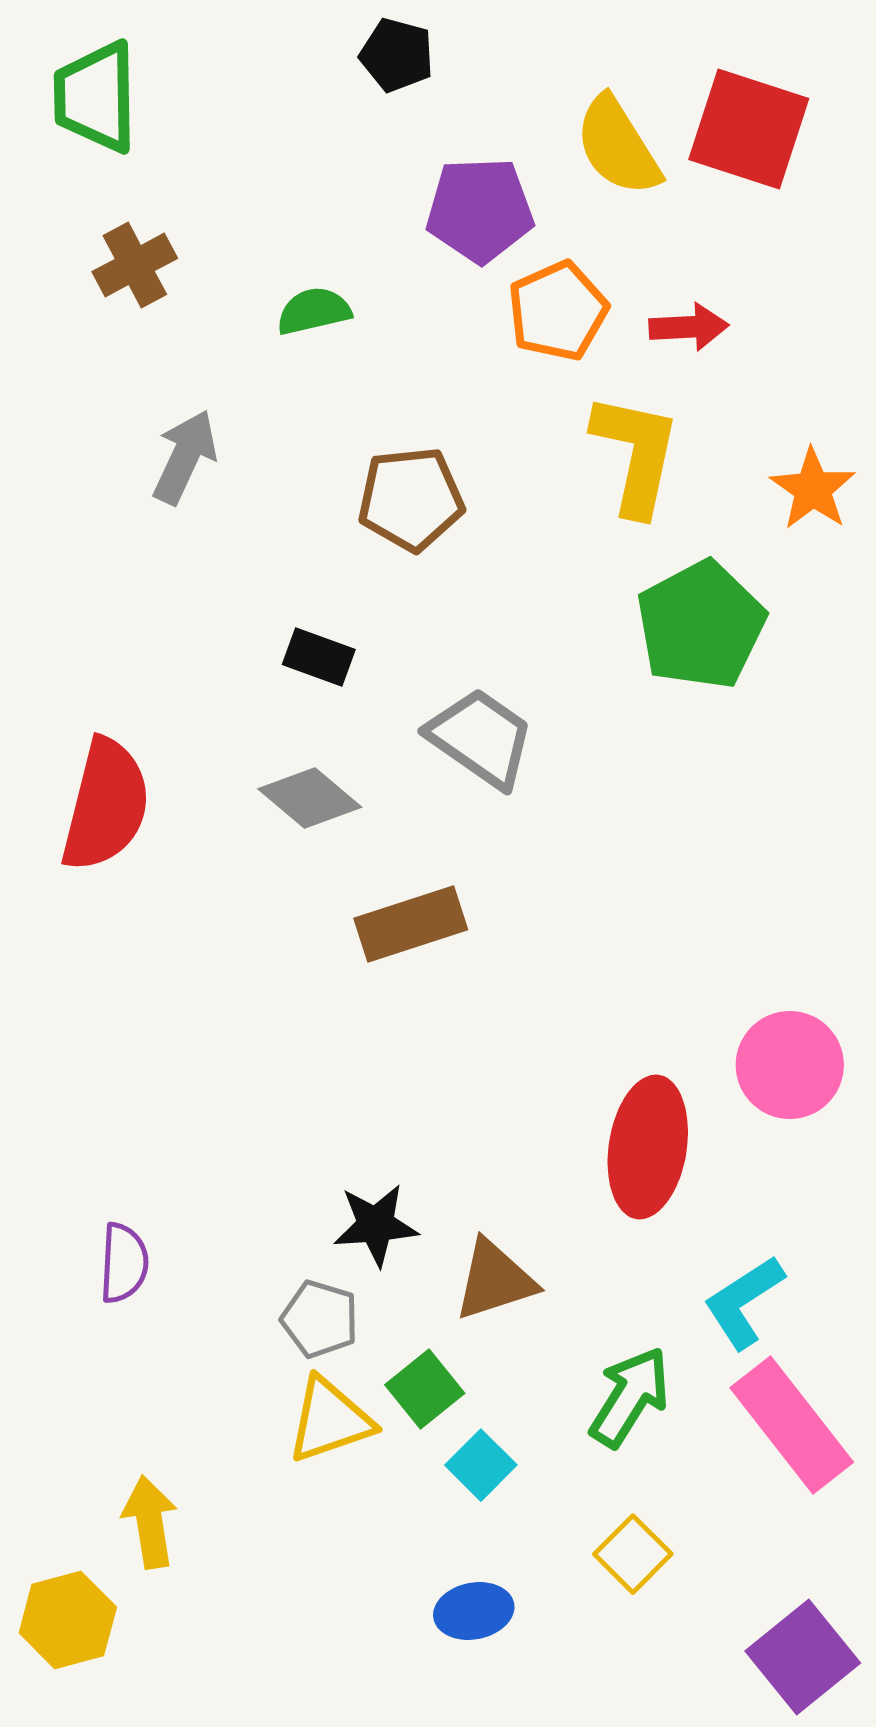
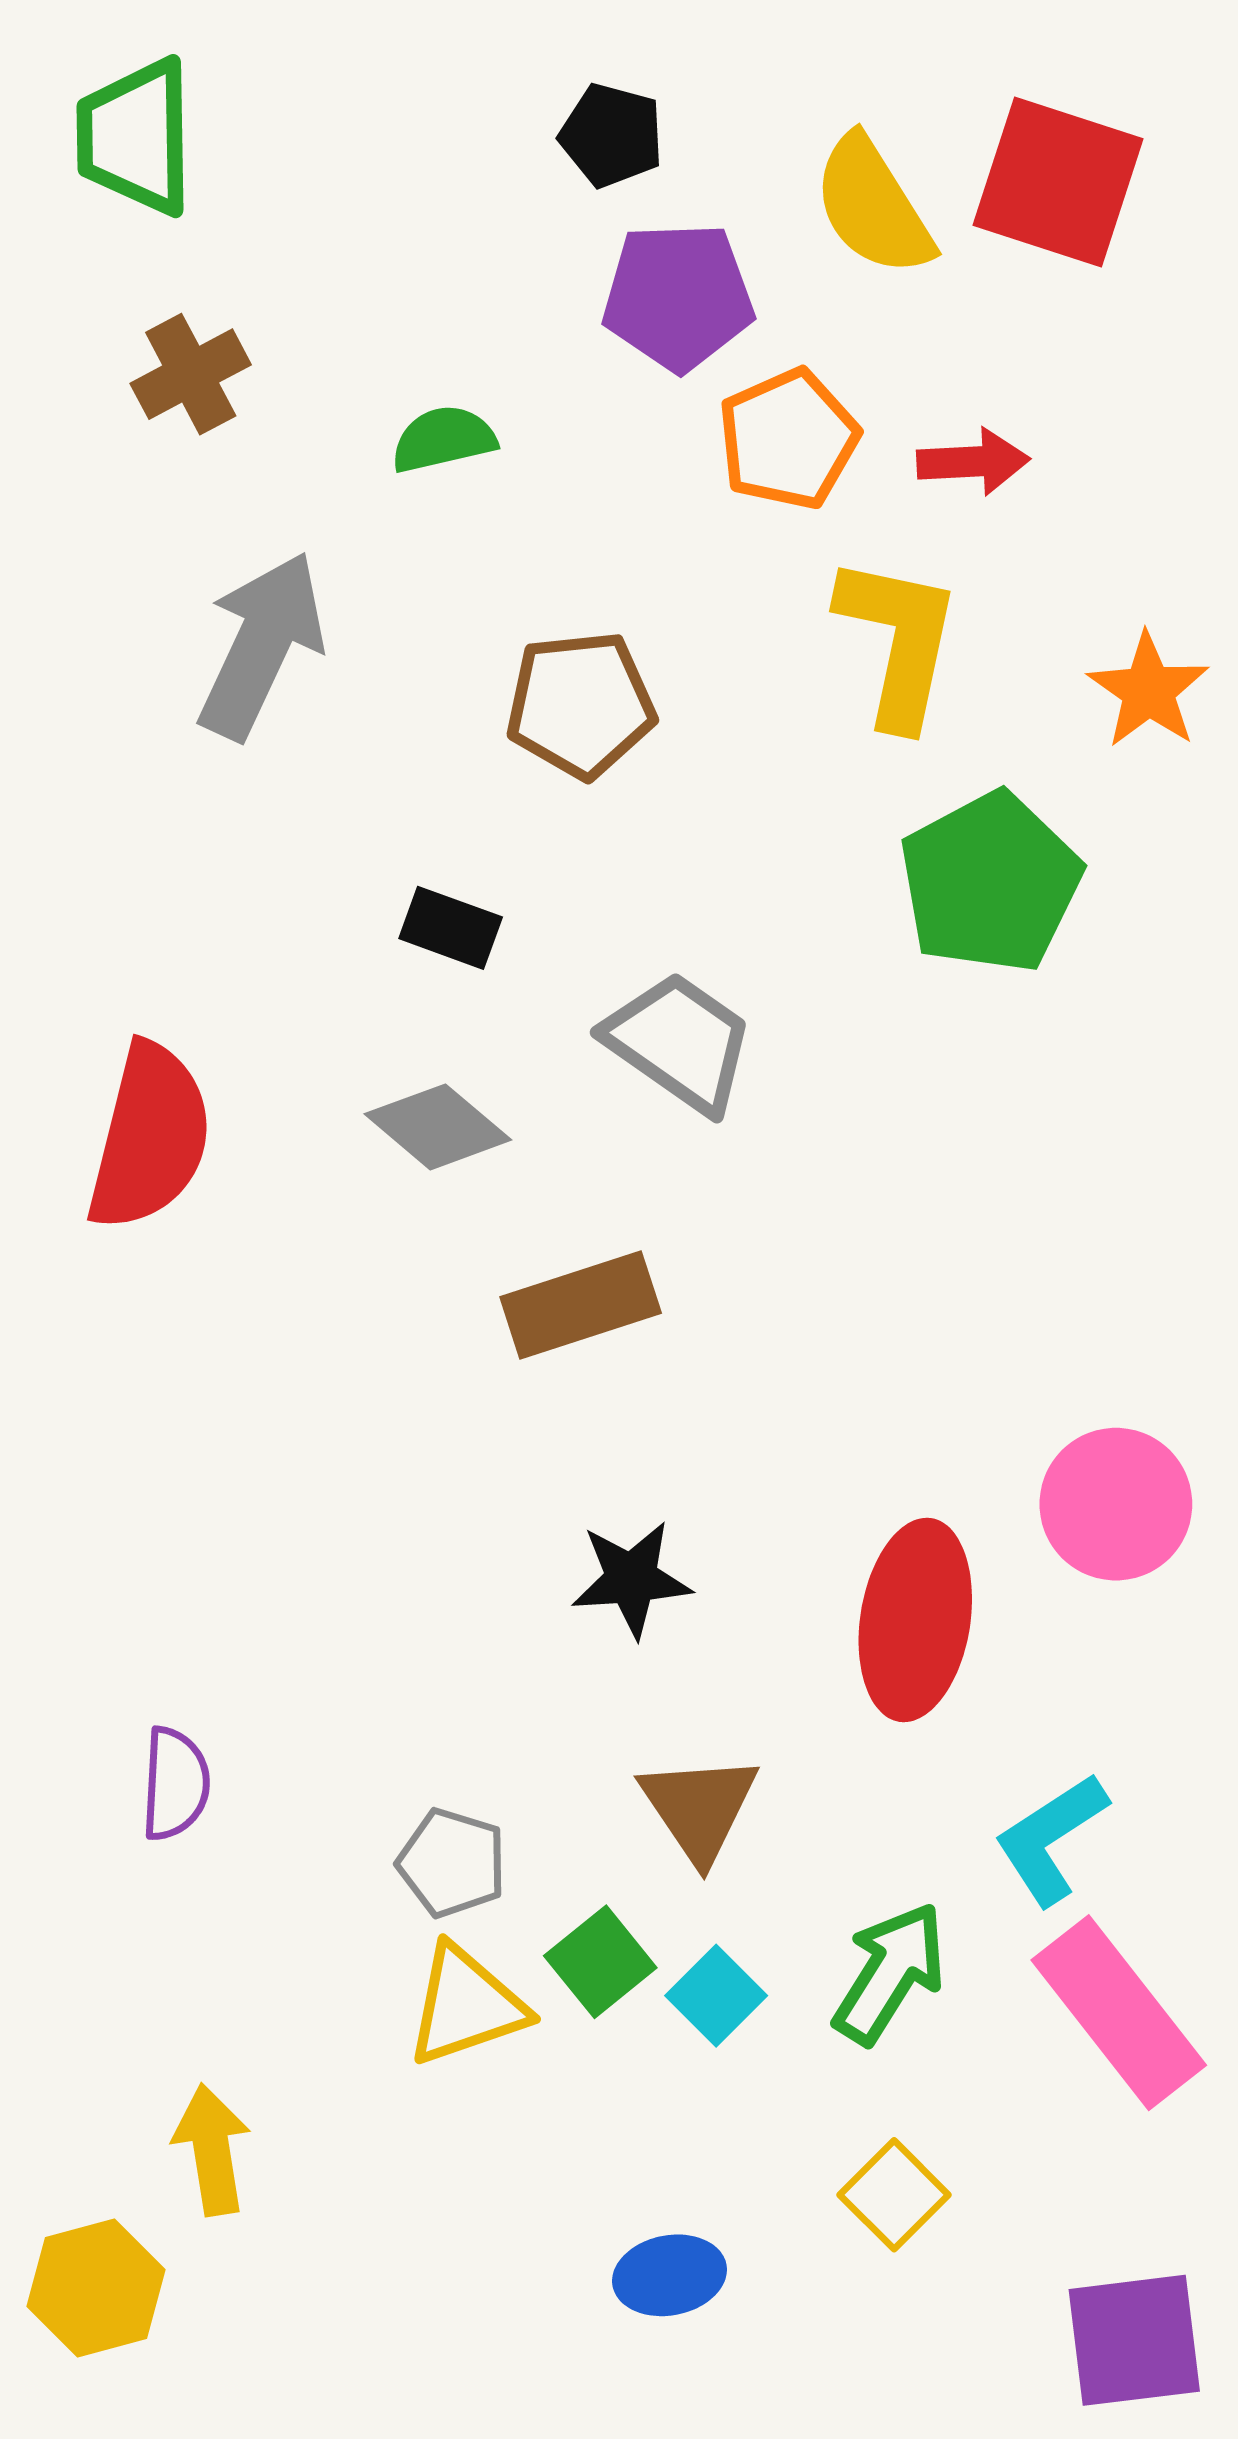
black pentagon: (397, 55) -> (612, 135), moved
gray arrow: (185, 457) -> (261, 645), size x1.4
black star: (376, 1225) -> (631, 1579), moved
brown triangle: (495, 1280) -> (699, 1808), turned -46
cyan square: (481, 1465) -> (716, 1996), moved
purple square: (803, 1657) -> (1134, 2340), turned 32

